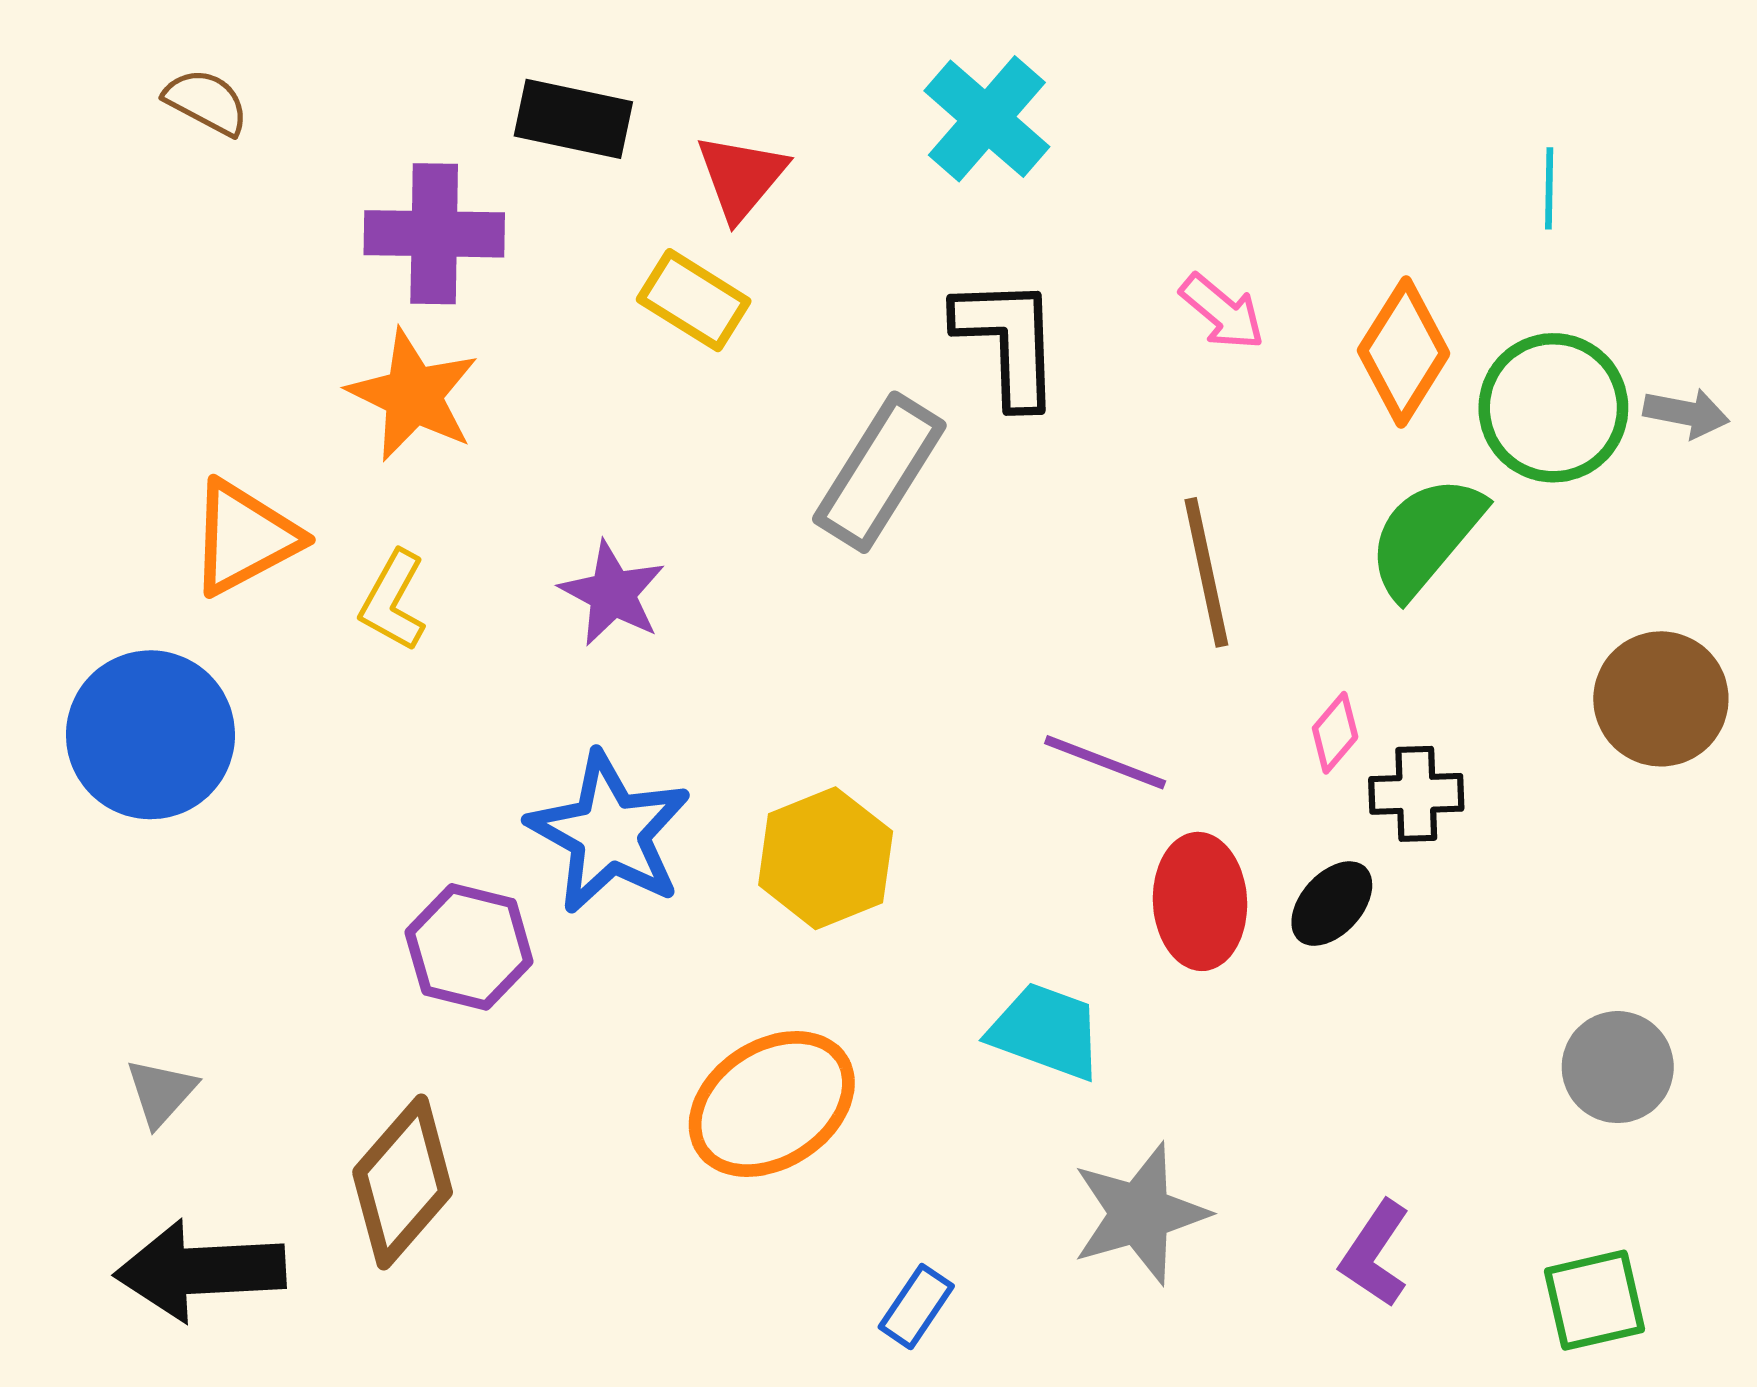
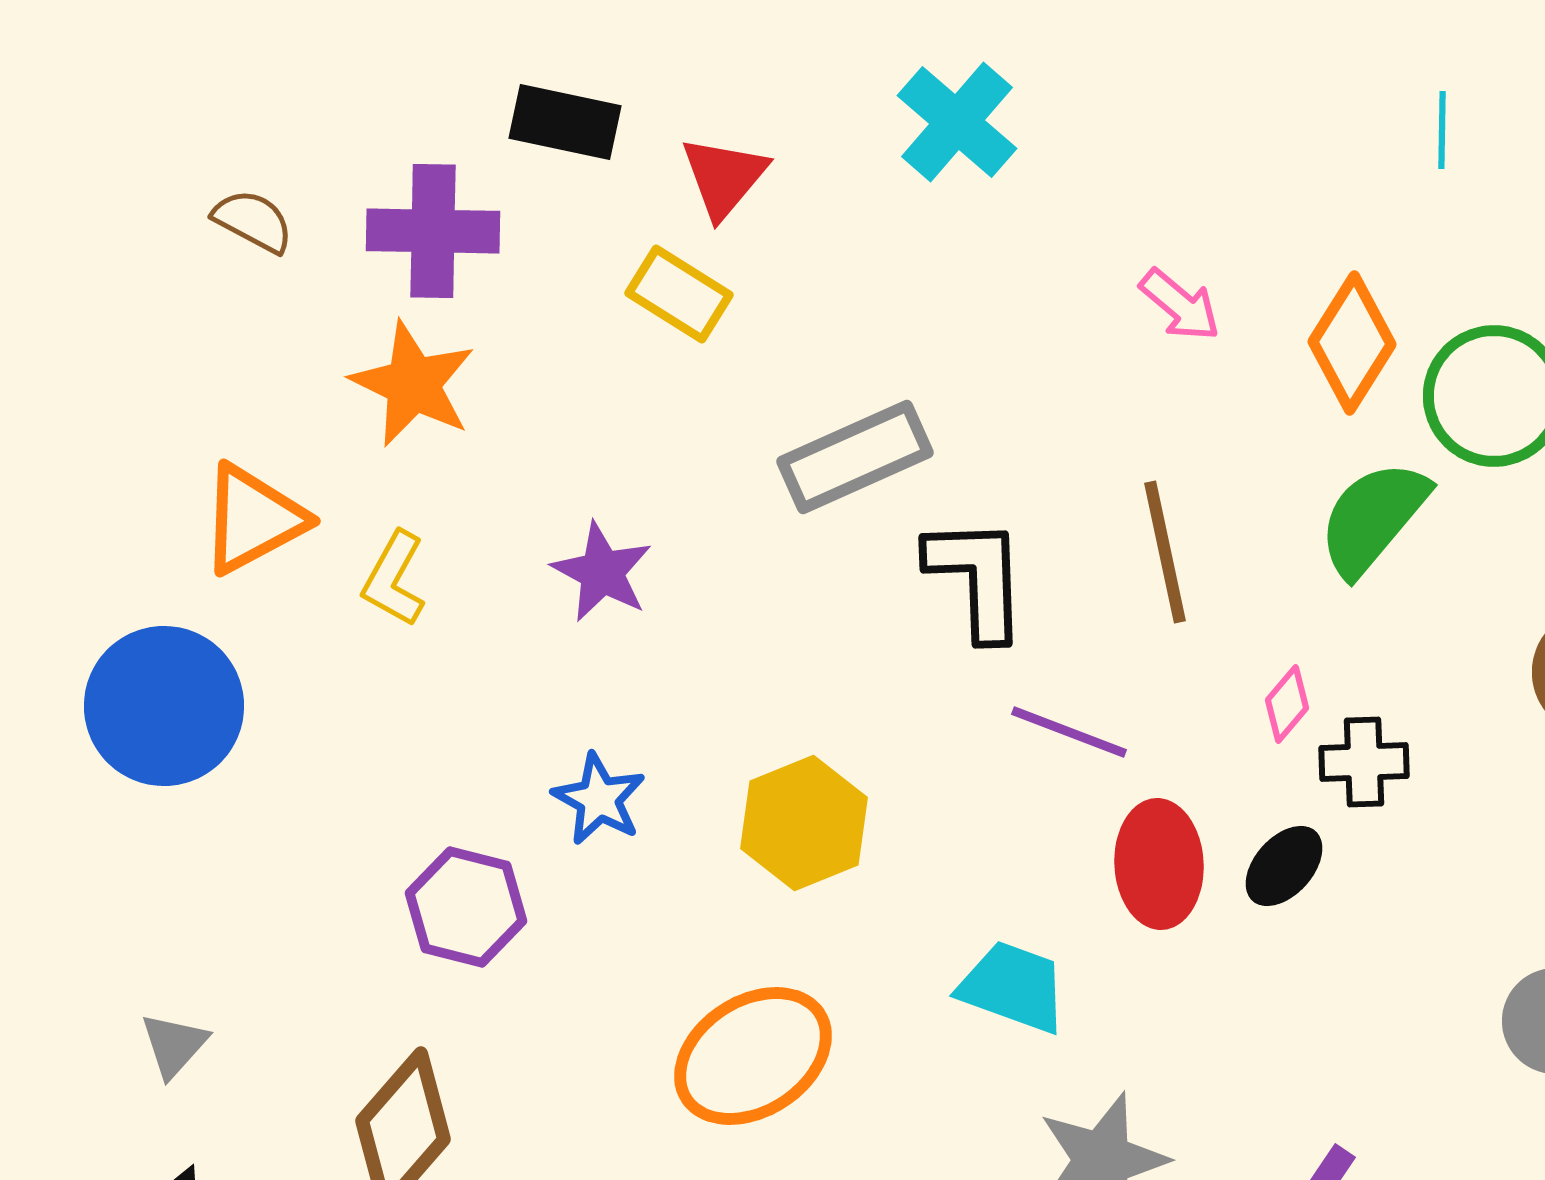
brown semicircle: (206, 102) -> (253, 221), moved
cyan line: (1549, 188) -> (1442, 130), moved
black L-shape: (1008, 341) -> (977, 578), moved
gray rectangle: (879, 472) -> (855, 457), turned 34
blue star: (609, 833) -> (599, 799), size x0.6

